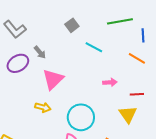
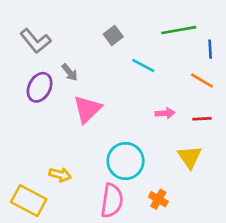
purple ellipse: (18, 63) -> (40, 87), turned -30
red line: (137, 94) -> (202, 119), moved
yellow arrow: (43, 107) -> (60, 175), moved

